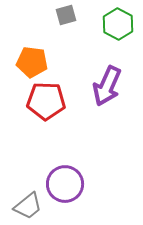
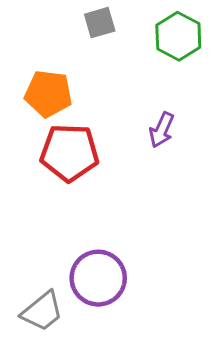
purple arrow: (107, 86) -> (162, 130), size x0.6

